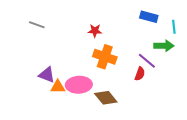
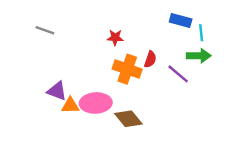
cyan line: (174, 27) -> (201, 33), moved
red semicircle: (140, 74) -> (150, 59), moved

